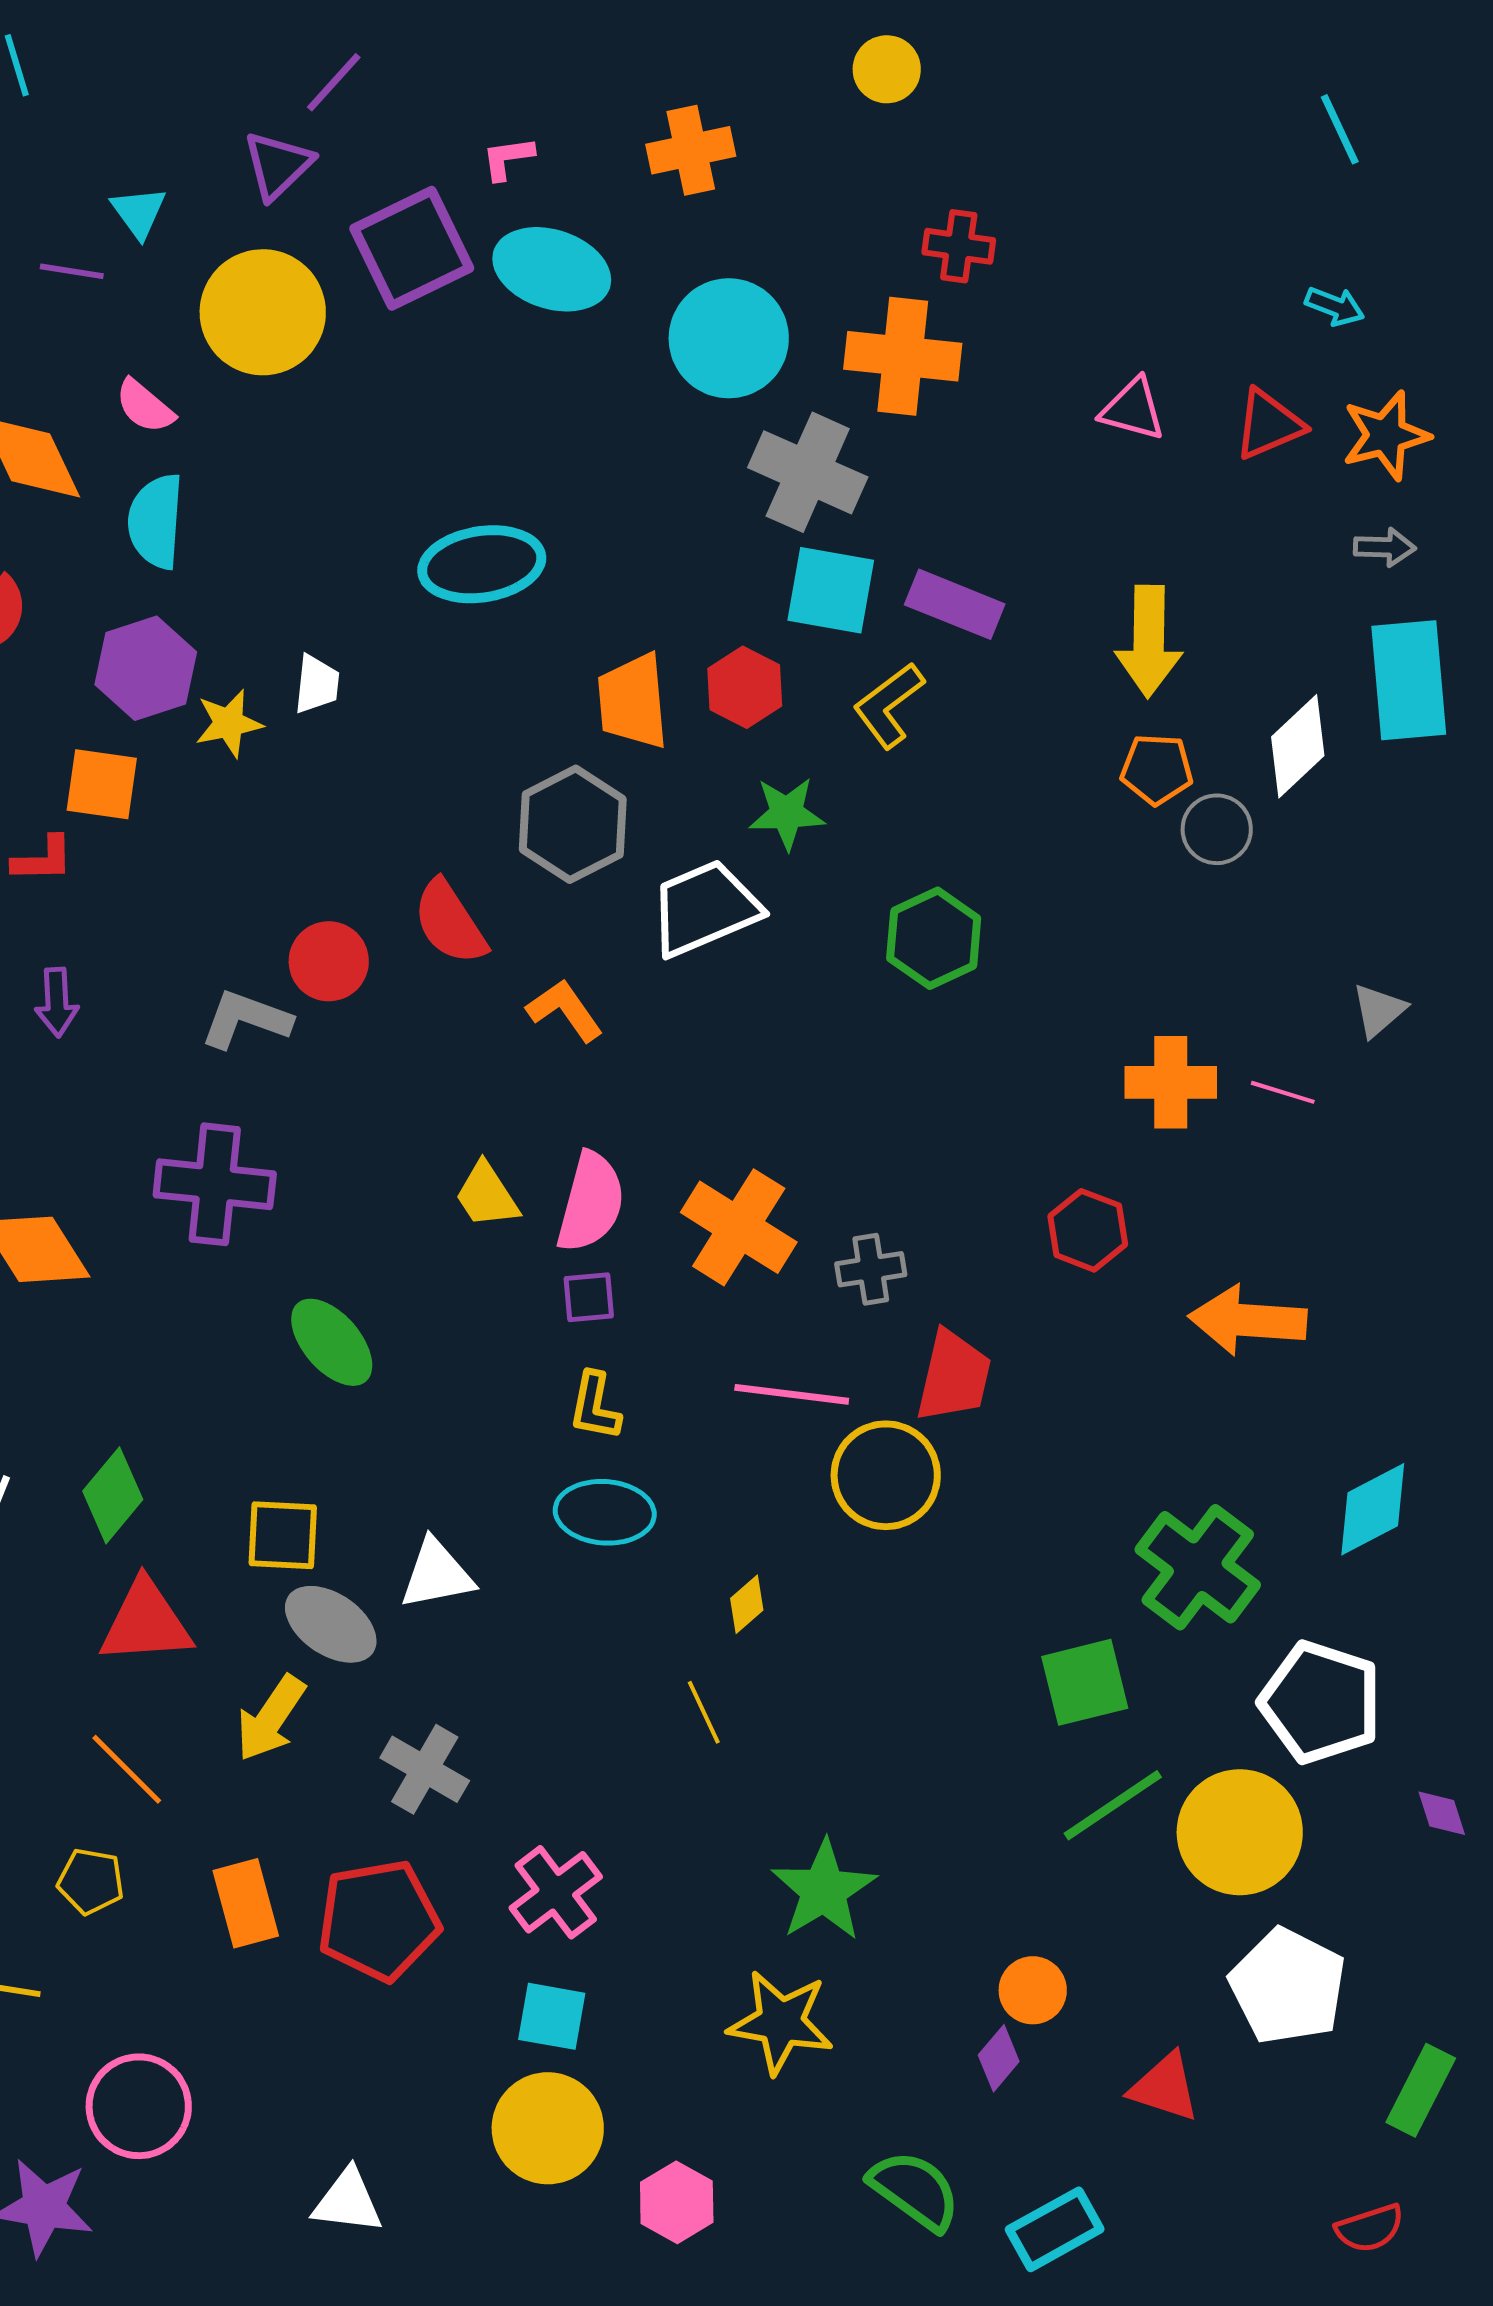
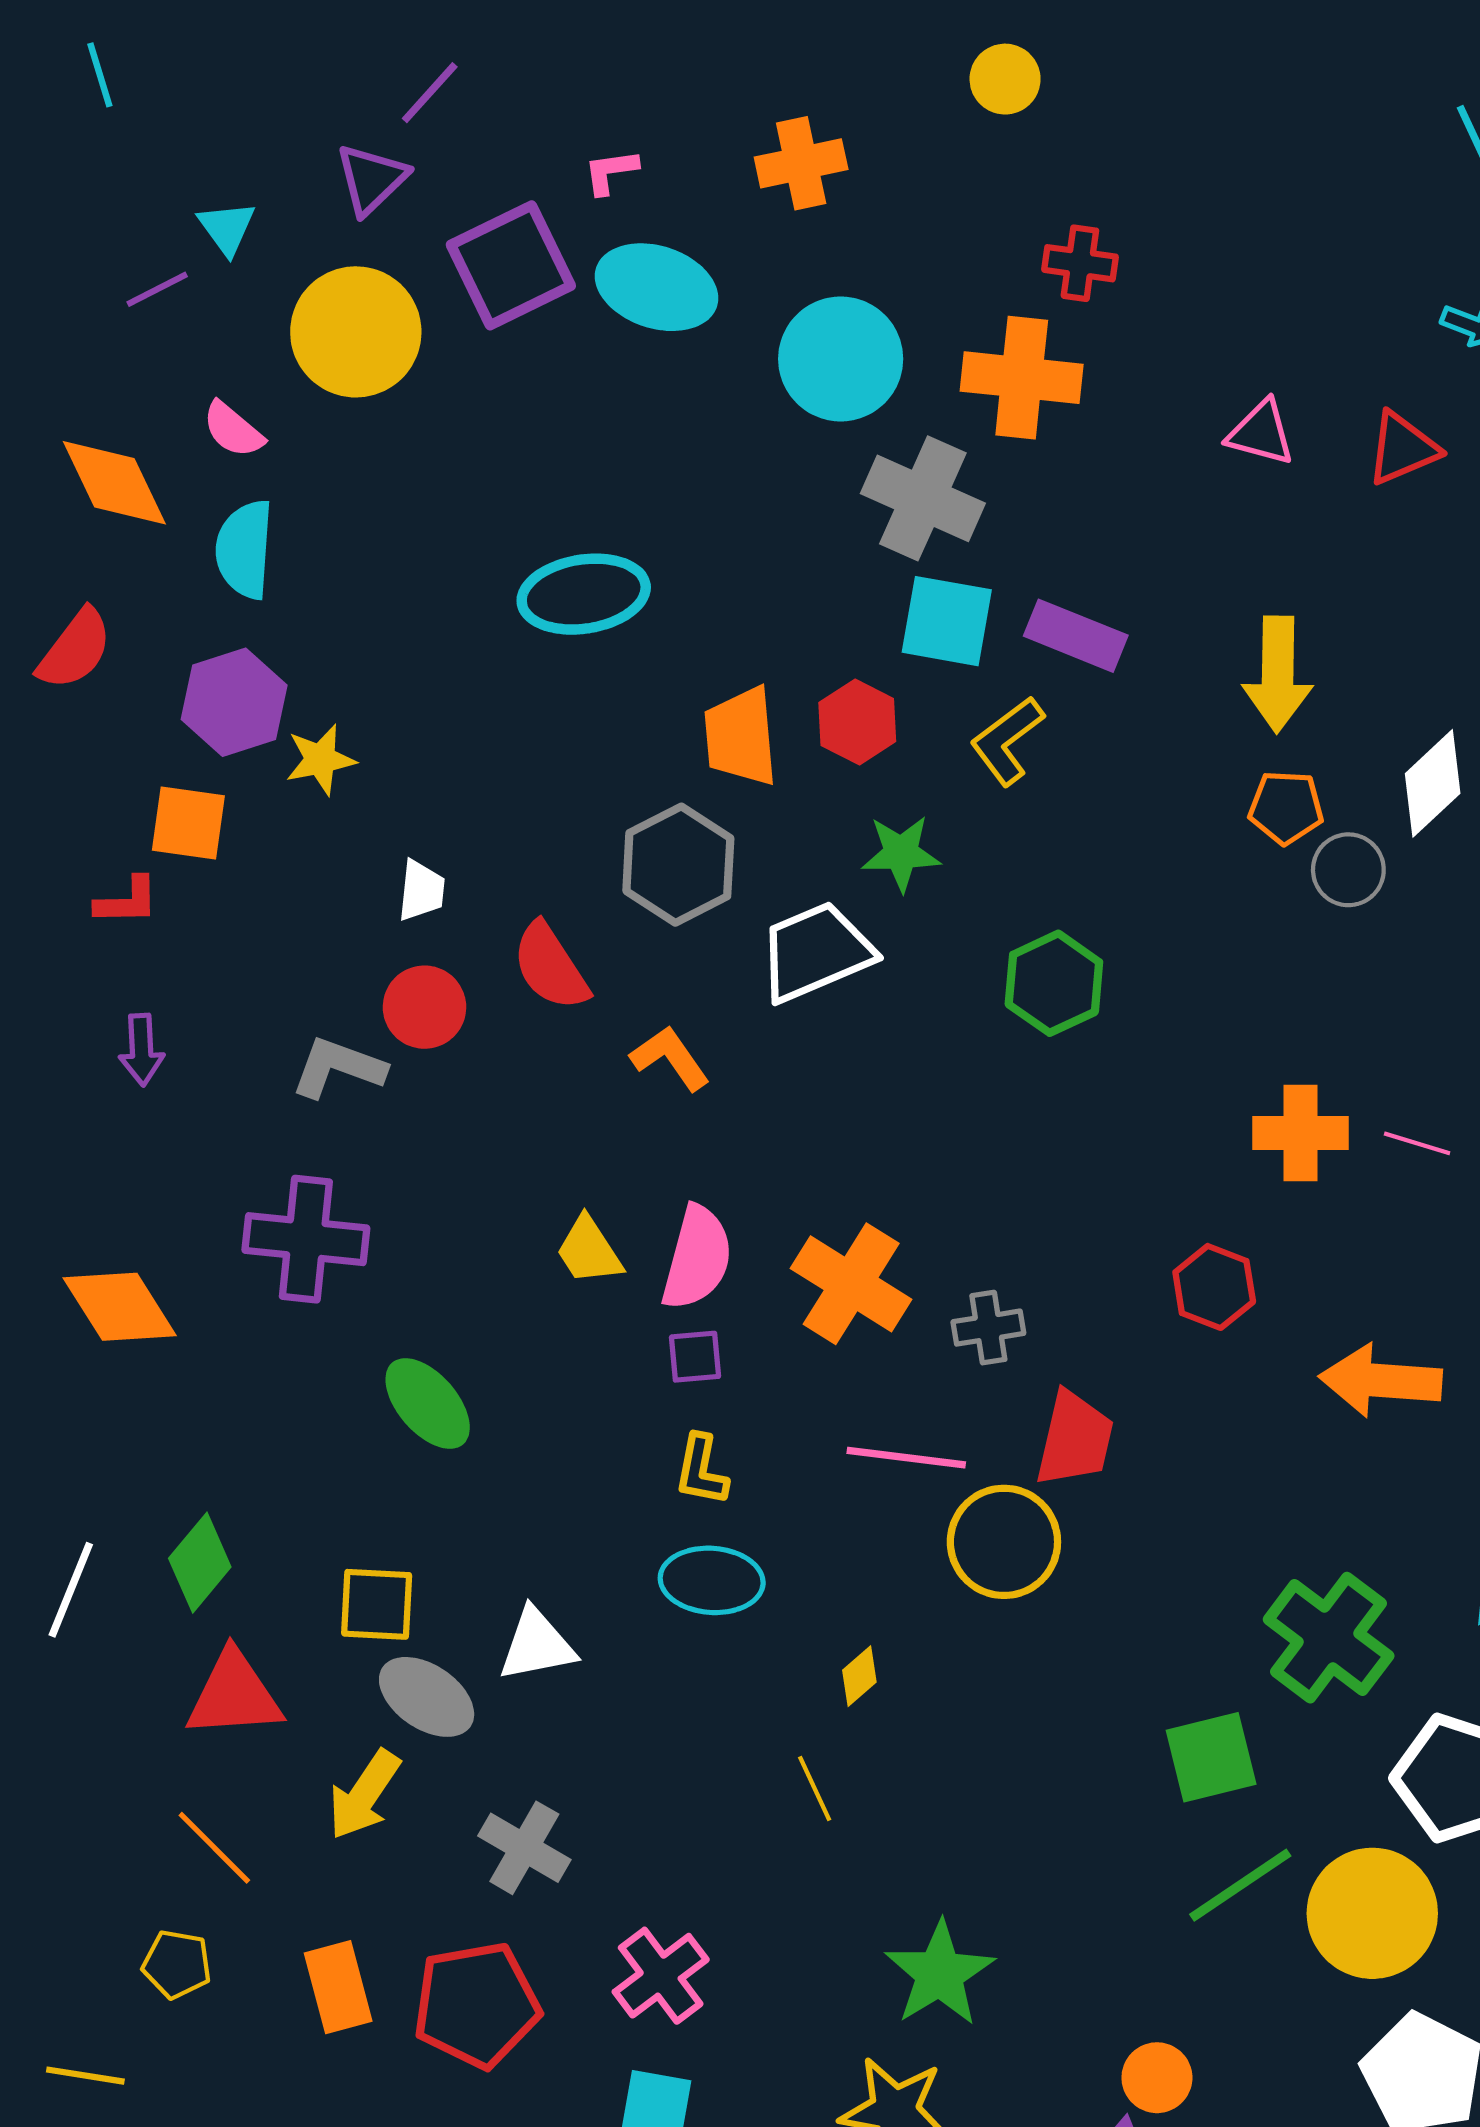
purple line: (72, 271) -> (157, 289), turned -36
white trapezoid: (317, 684) -> (421, 891), moved

